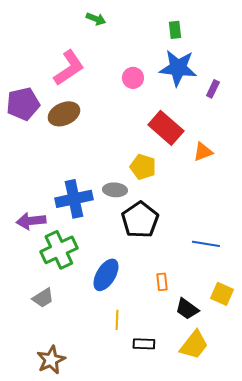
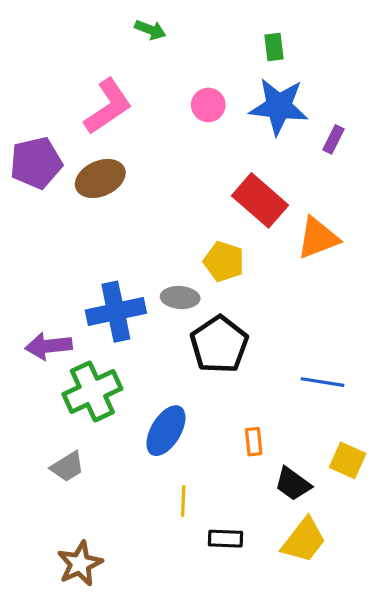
pink circle: (133, 78) -> (208, 105), moved
orange triangle: (203, 152) -> (318, 238), size x1.4

